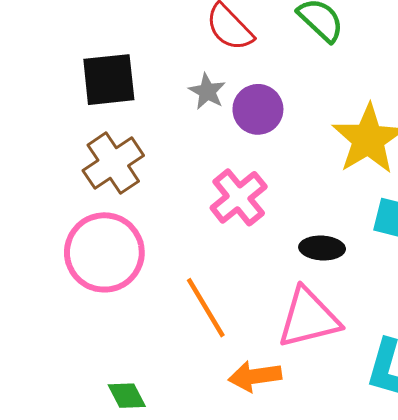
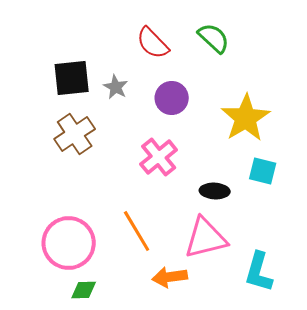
gray star: (207, 91) -> (116, 87), moved
pink circle: (104, 252) -> (69, 243), moved
green diamond: (127, 396) -> (84, 290), turned -64

